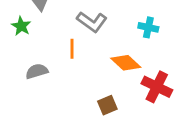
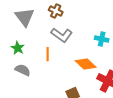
green star: (21, 26) -> (18, 48), moved
gray semicircle: (37, 71) -> (23, 70), turned 42

